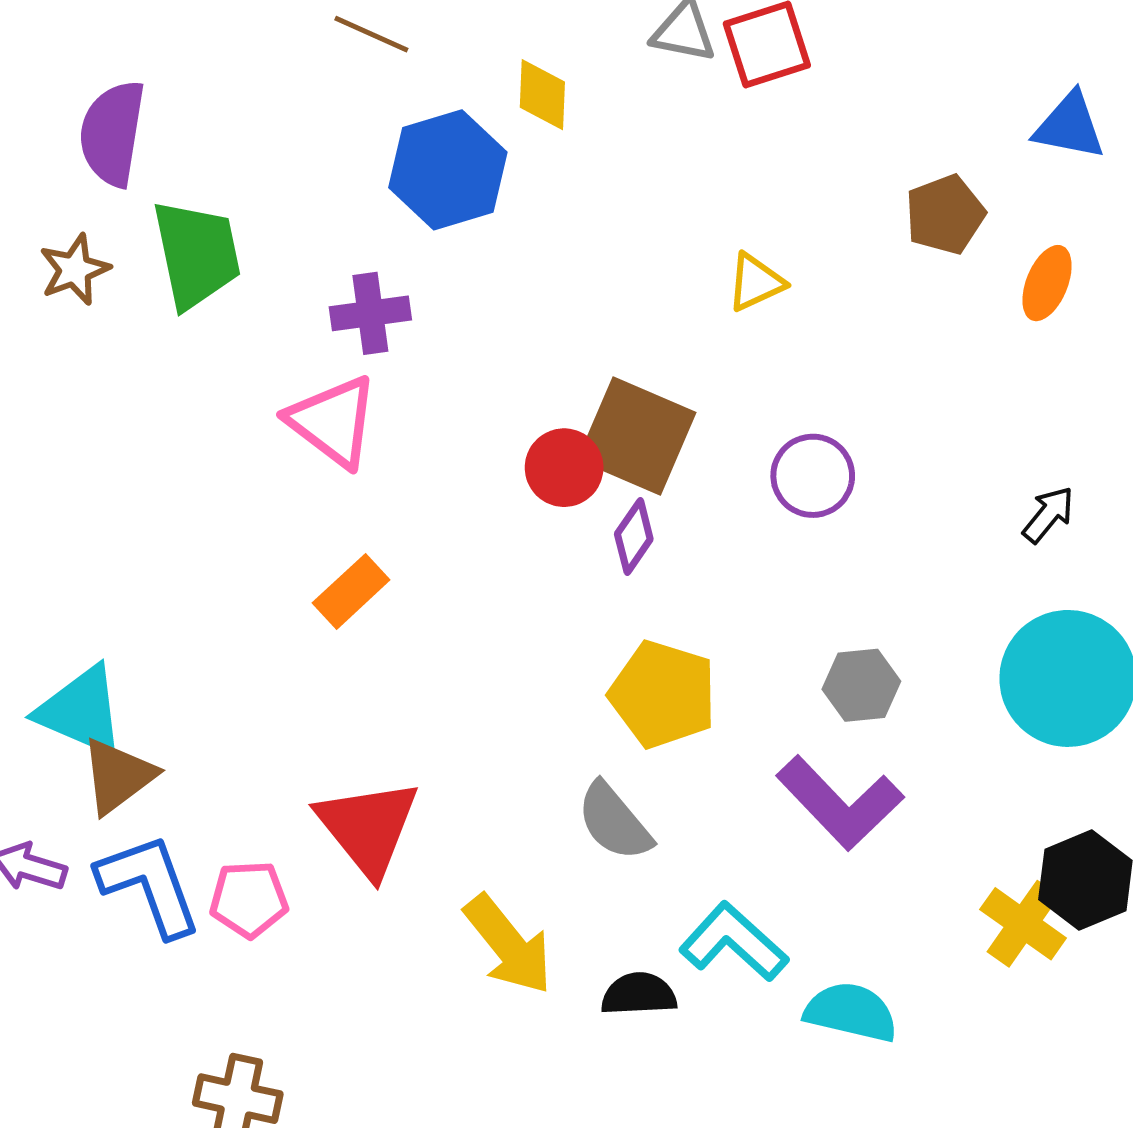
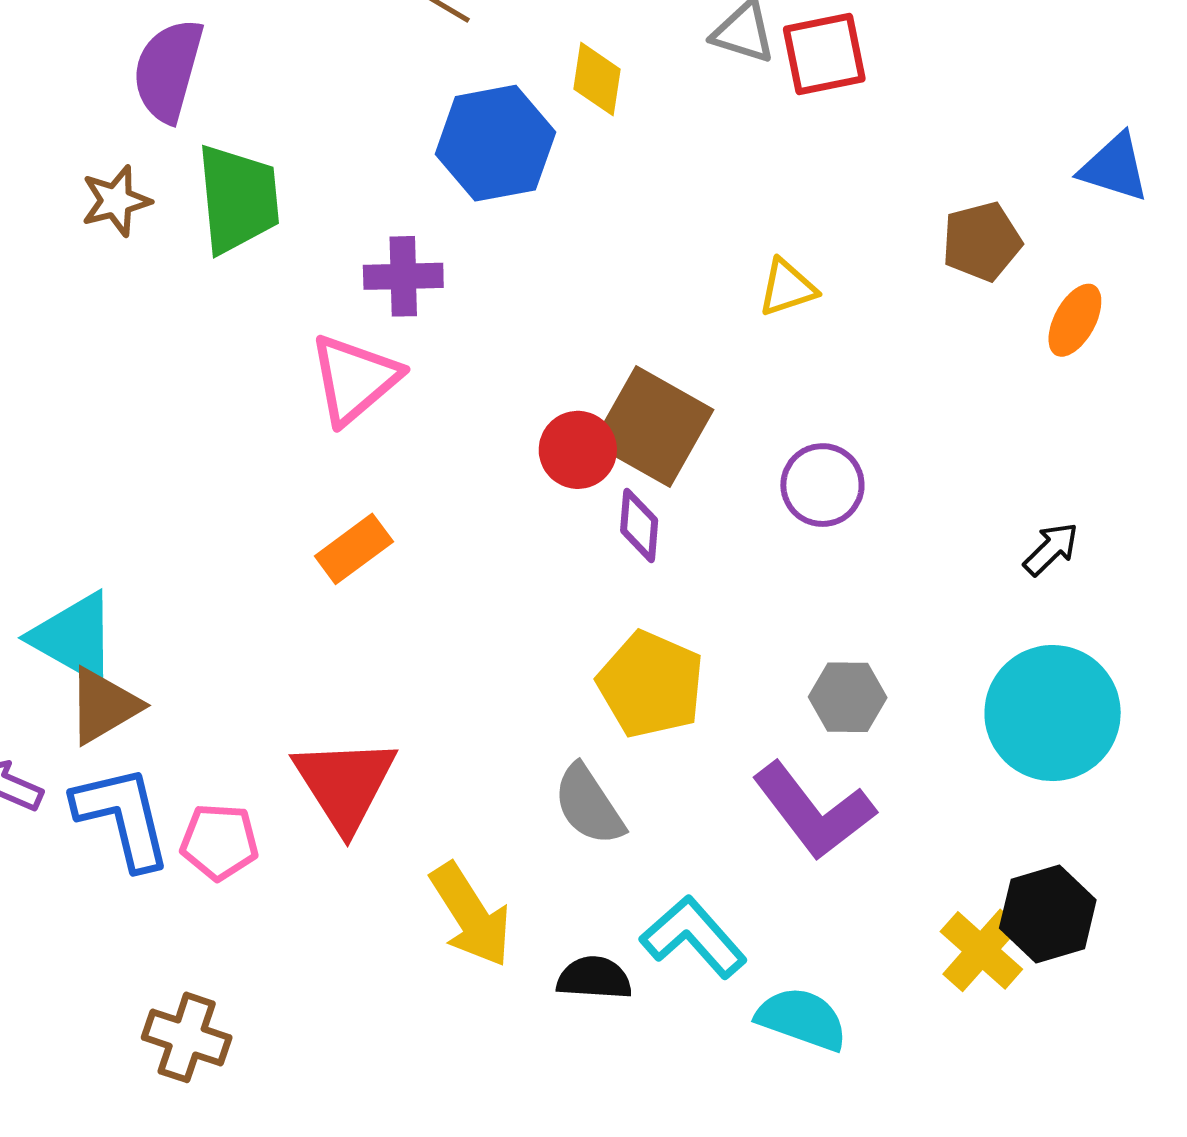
pink triangle: (333, 421) -> (354, 379), turned 36
purple diamond: (634, 536) -> (639, 525), turned -36

